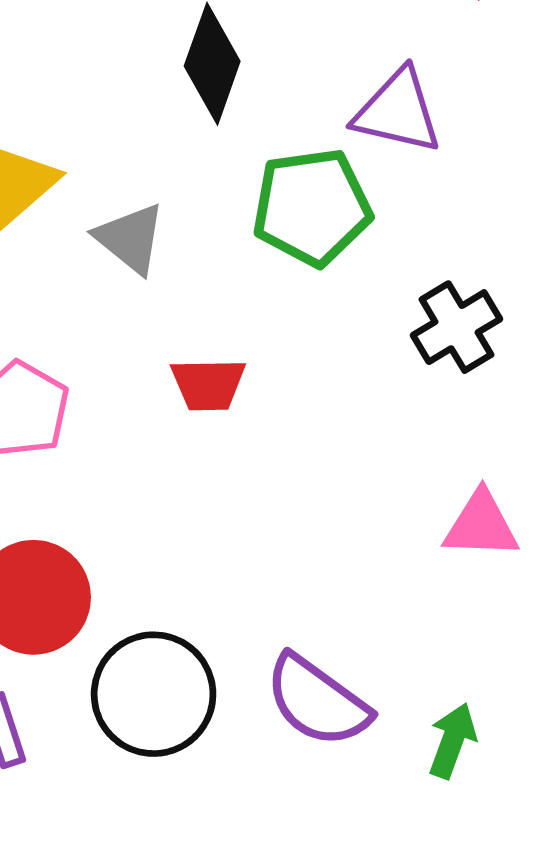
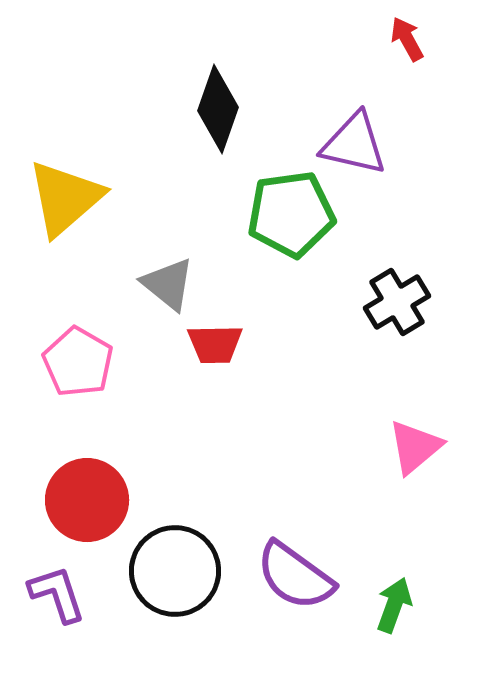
gray triangle: (130, 238) -> (168, 284), moved
pink triangle: (481, 525) -> (415, 447), turned -42

